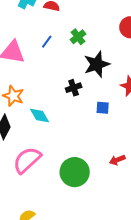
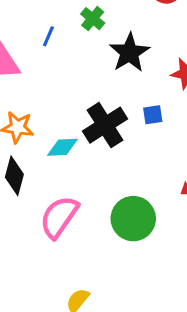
black cross: (74, 88) -> (105, 125), moved, size x1.8
cyan diamond: (39, 115) -> (63, 147), turned -50

